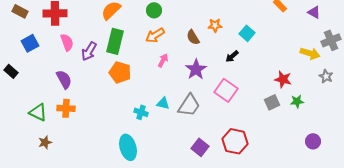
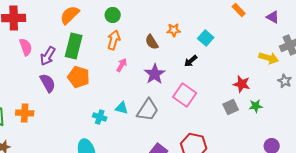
orange arrow: (155, 35) -> (114, 40), turned 138
purple semicircle: (64, 79) -> (48, 83), moved

